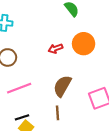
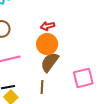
orange circle: (84, 44) -> (47, 44), moved

